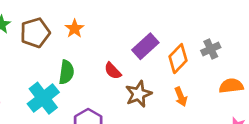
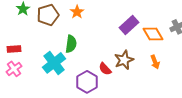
orange diamond: (178, 59) -> (153, 34), turned -75
red semicircle: (113, 71) -> (105, 69), moved

